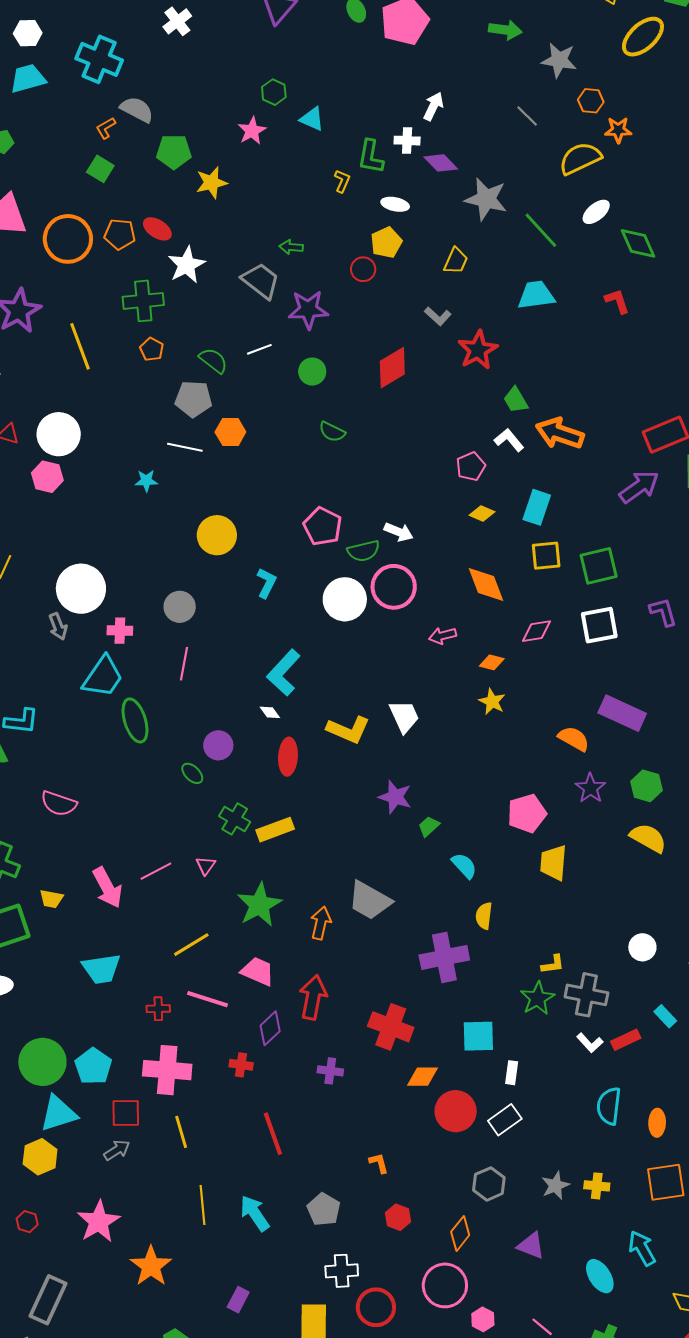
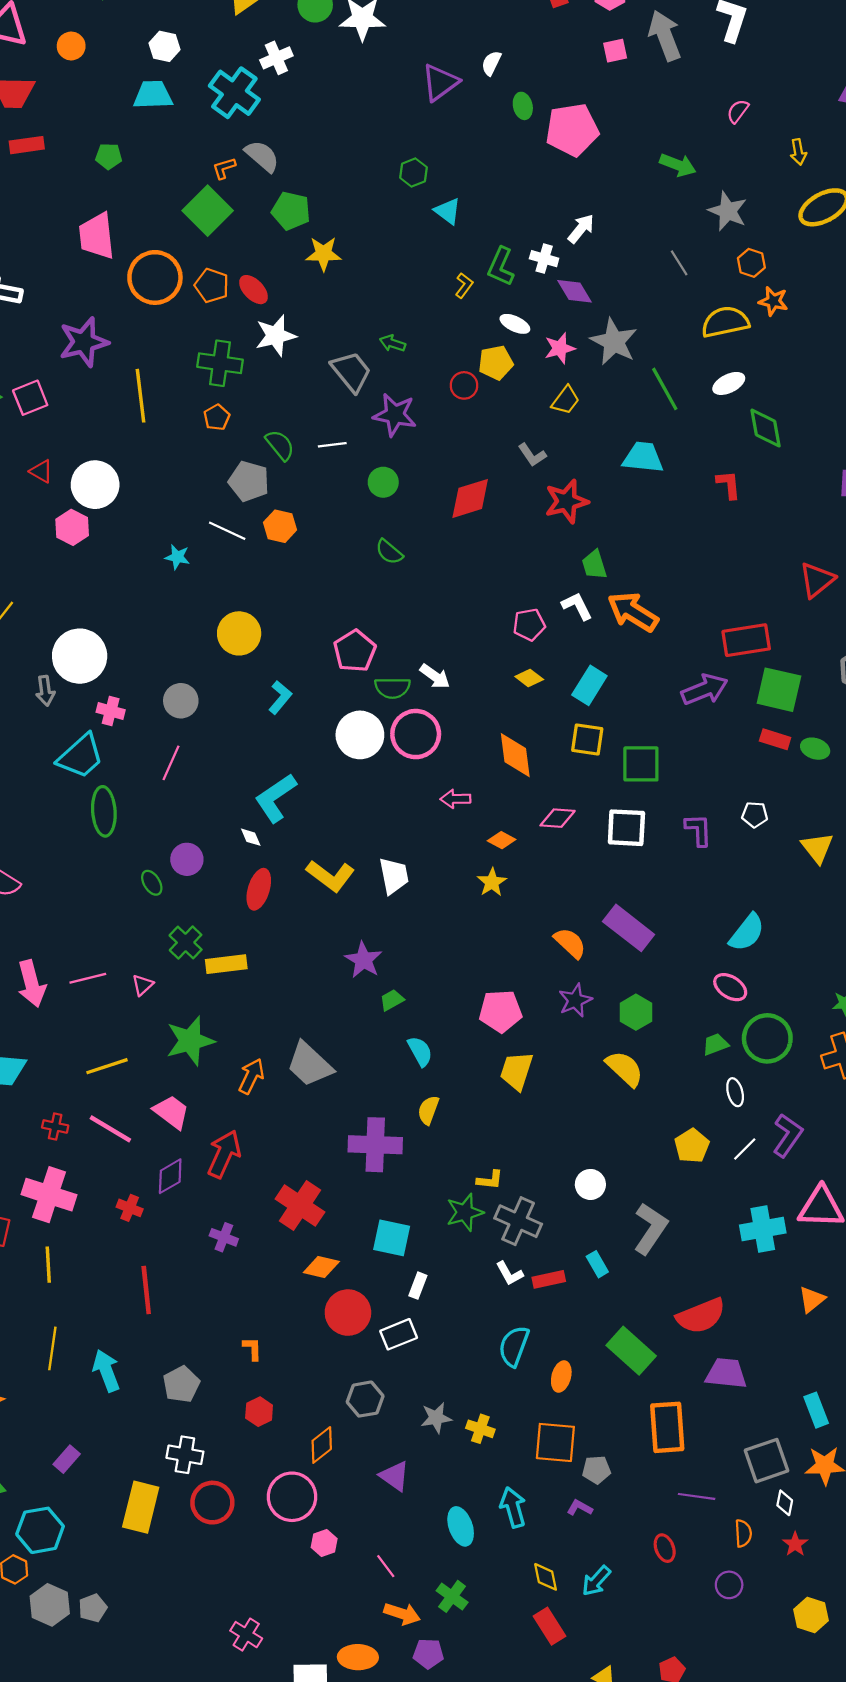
white cross: (177, 21) -> (276, 58), moved
pink star: (252, 131) -> (560, 348), moved
green square: (100, 169) -> (208, 211), size x1.6

